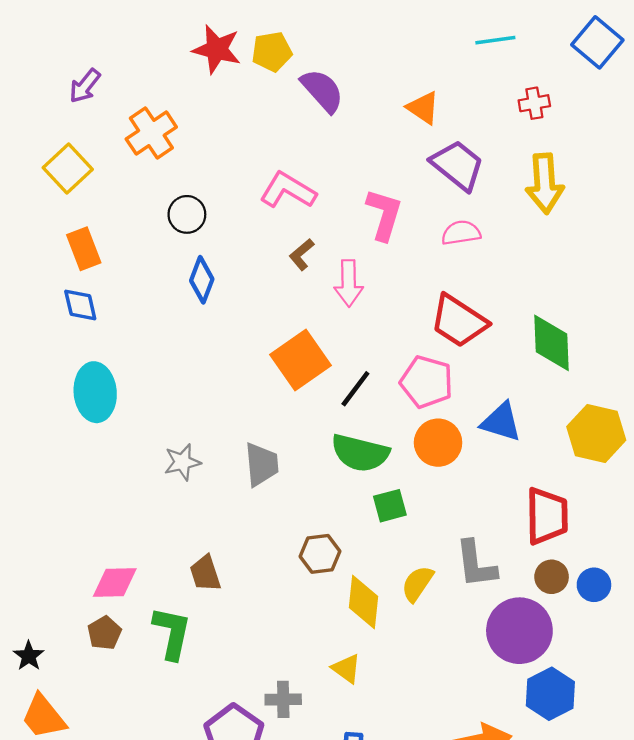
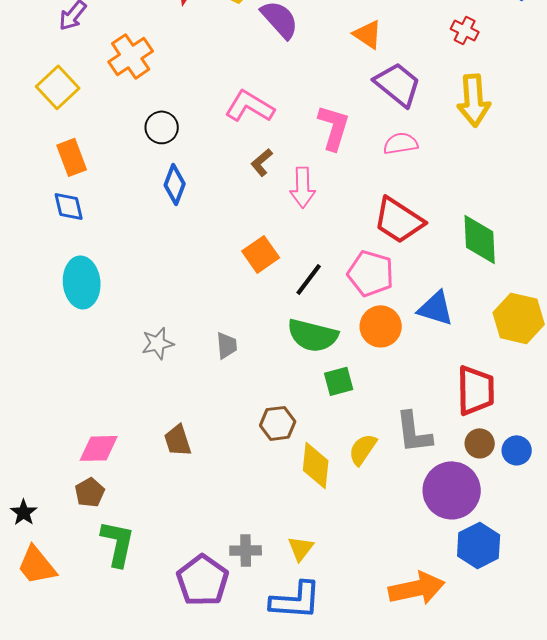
red cross: (534, 103) -> (465, 30), turned 36
orange square: (300, 360) -> (261, 254), size x0.7
gray trapezoid: (261, 464) -> (227, 345), size x0.7
green L-shape: (172, 633) -> (118, 543), moved
yellow triangle: (346, 669) -> (301, 548), moved, turned 32

